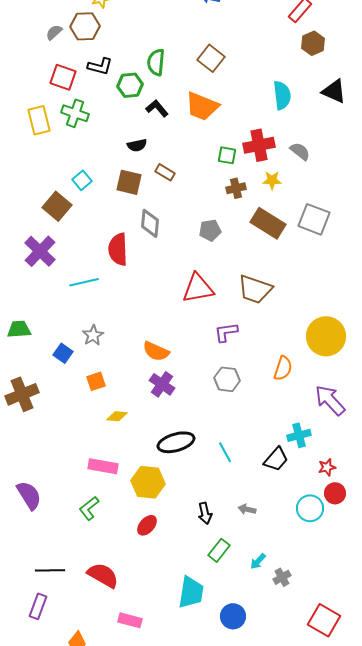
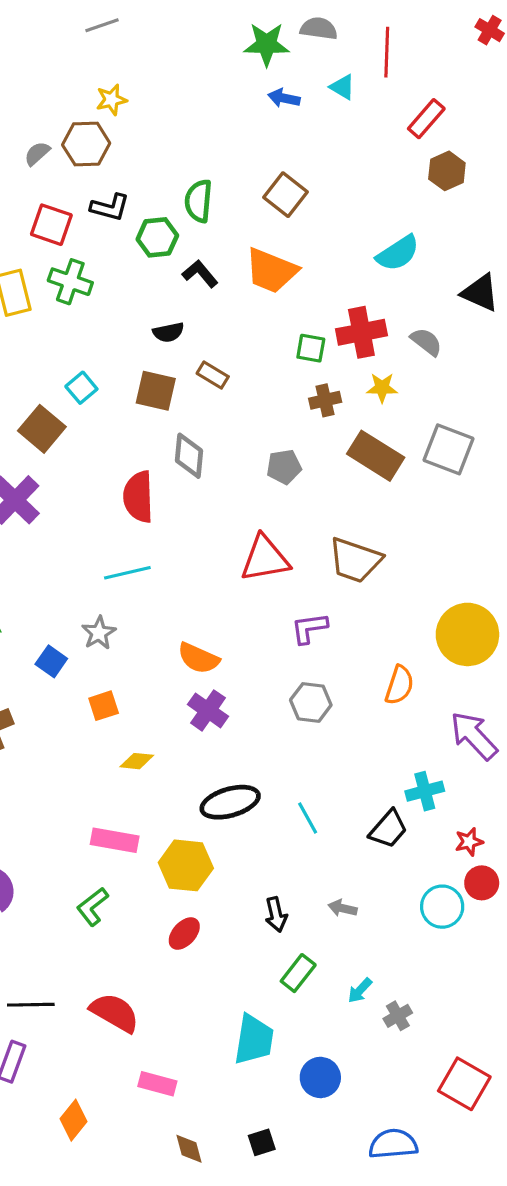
black triangle: (334, 91) -> (480, 293), moved
cyan semicircle: (282, 95) -> (398, 253), turned 64
cyan line: (84, 282) -> (127, 573), moved

